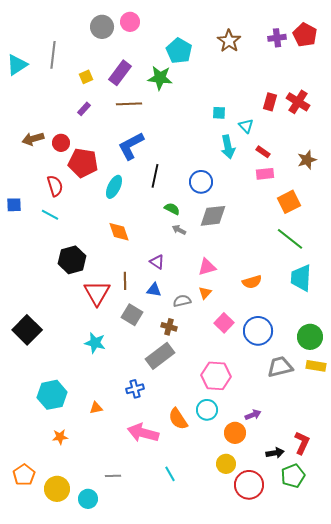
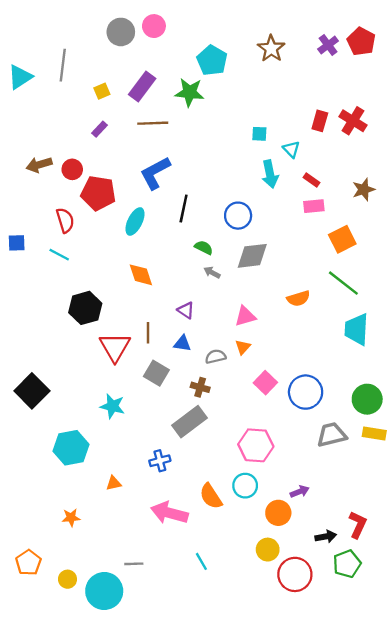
purple cross: (277, 38) -> (328, 45), turned -30
orange semicircle: (252, 282) -> (298, 298), moved
cyan hexagon: (52, 395) -> (71, 448), moved
yellow circle: (57, 489) -> (67, 579), size x0.6
cyan circle: (88, 499) -> (104, 591), size x1.6

